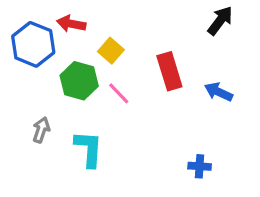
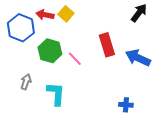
yellow square: (111, 51) -> (66, 14), moved
blue arrow: (219, 92) -> (138, 58), size x1.4

